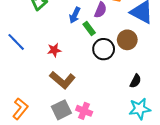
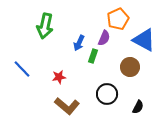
green rectangle: (89, 29) -> (93, 56), turned 56
black circle: (104, 49) -> (107, 94), moved

